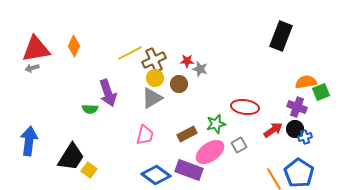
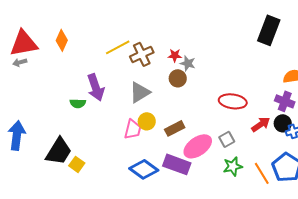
yellow circle: (155, 78) -> (147, 121), moved
brown circle: (179, 84) -> (178, 78), moved
green star: (216, 124) -> (233, 166), moved

